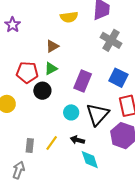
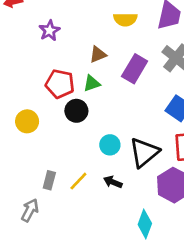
purple star: (13, 25) -> (49, 31), moved
purple rectangle: (83, 81) -> (135, 69), moved
cyan diamond: (90, 160) -> (145, 224), moved, turned 30

